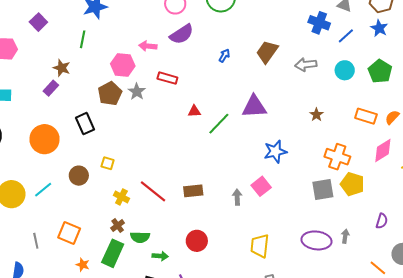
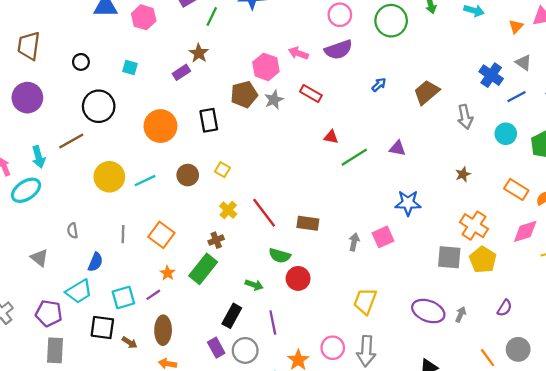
green line: (83, 39) -> (212, 16), moved
gray arrow: (306, 65) -> (465, 117), turned -110
purple triangle: (254, 107) -> (397, 148), size x0.6
green semicircle: (140, 237) -> (280, 256), moved

